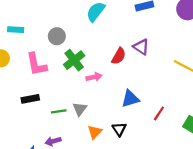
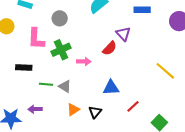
purple triangle: (141, 47) -> (123, 34), moved
green cross: (74, 60) -> (61, 50), moved
gray triangle: (80, 109) -> (65, 86), turned -48

